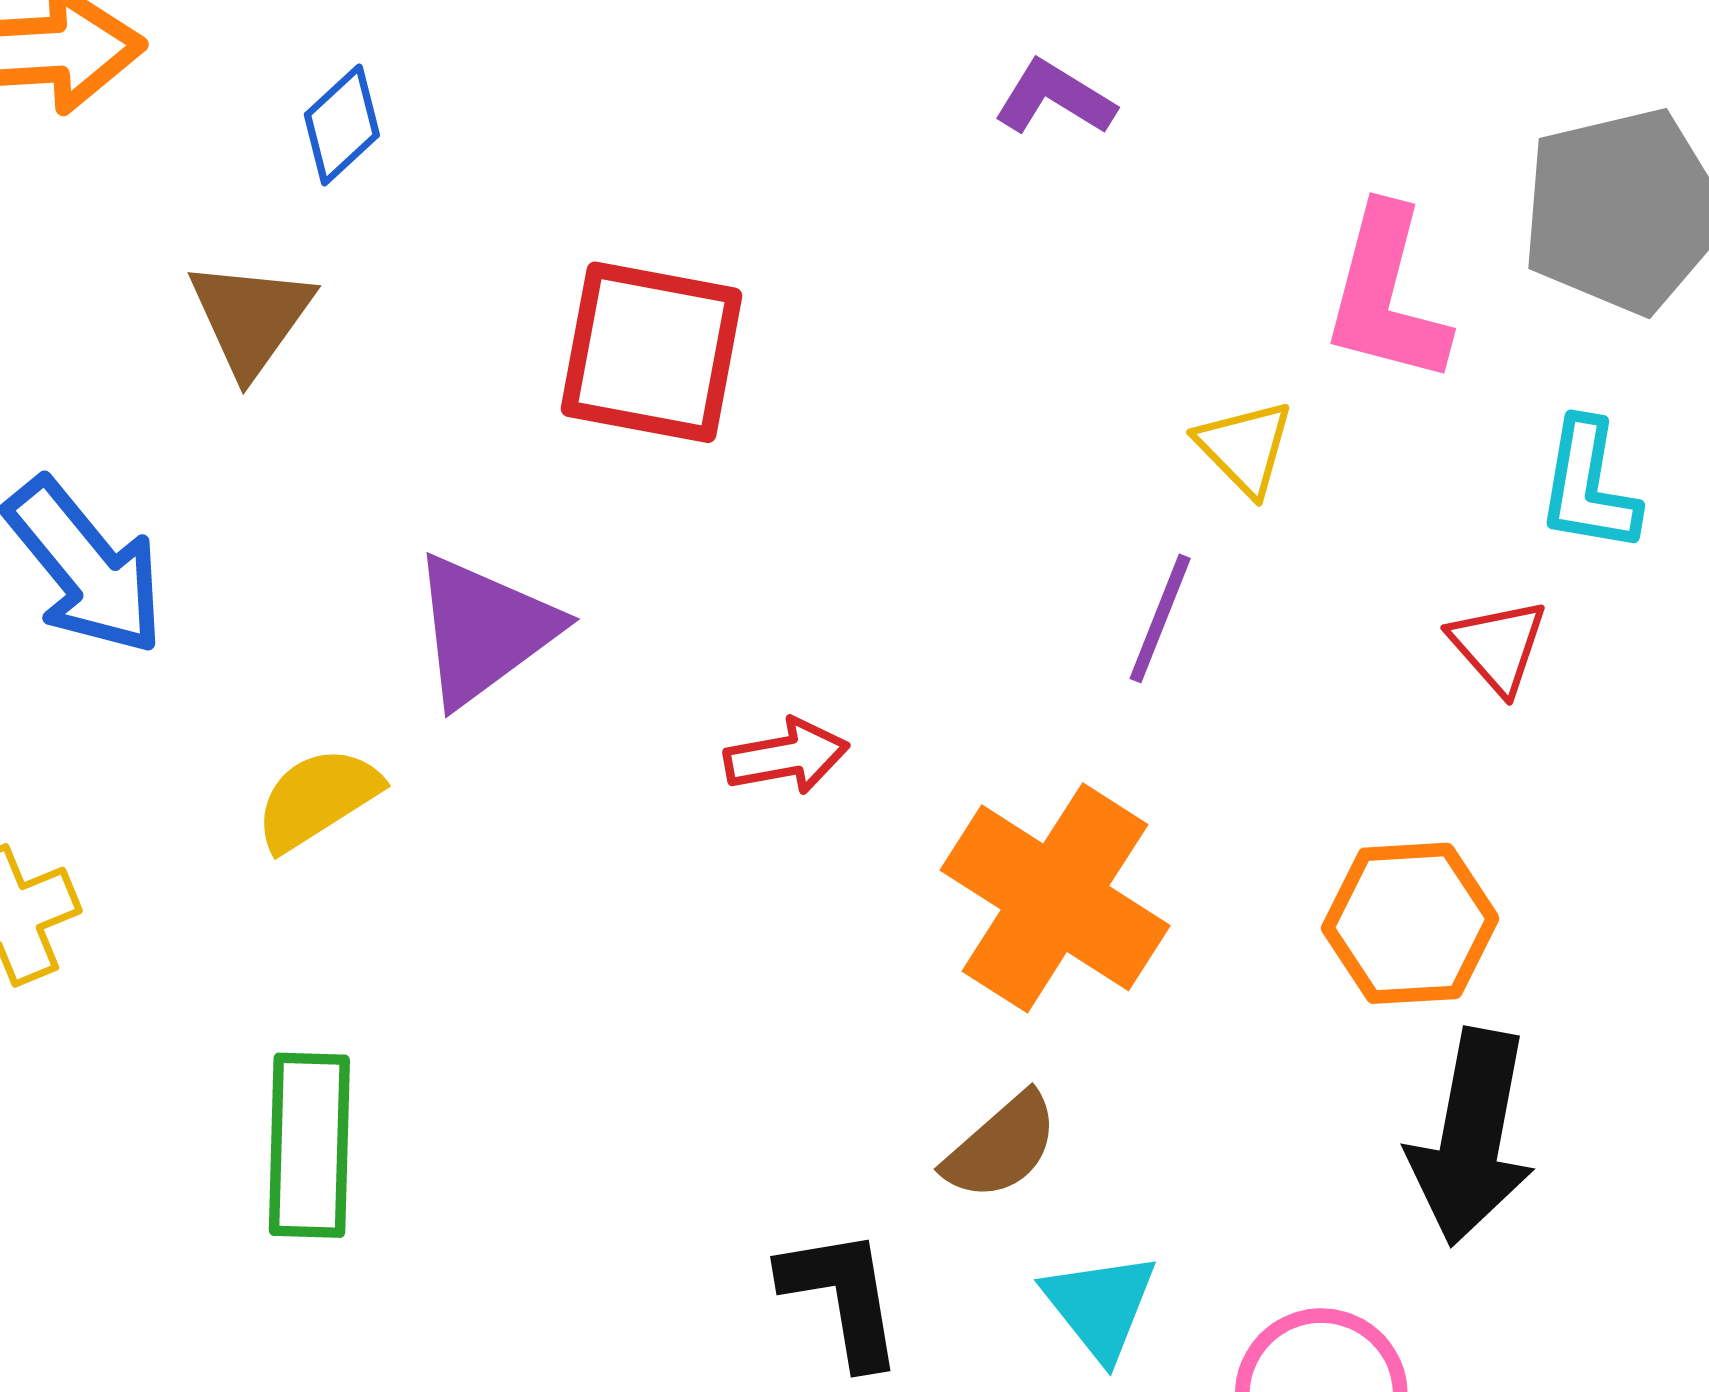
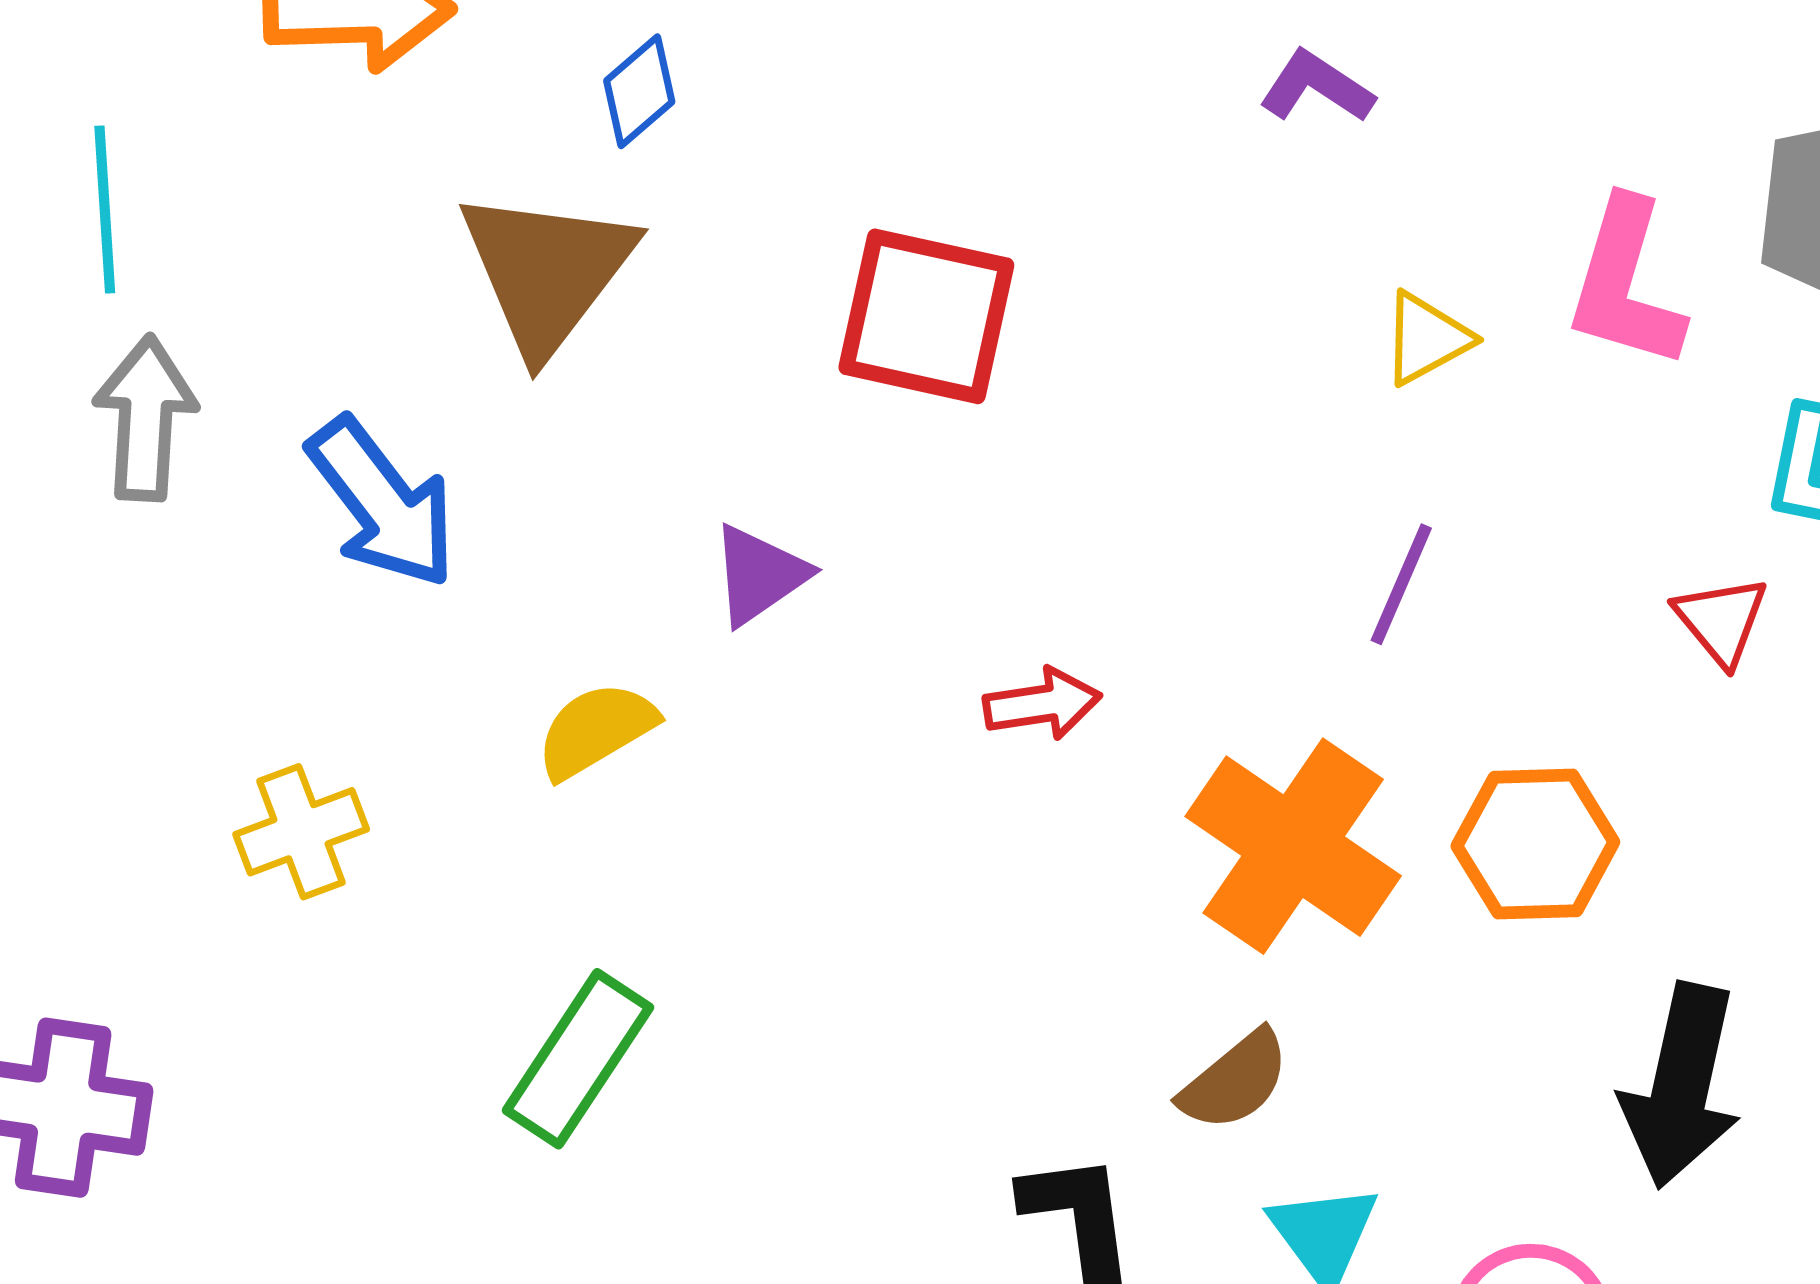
brown triangle: (251, 318) -> (547, 271), size x1.5
yellow triangle: (1245, 448) -> (1426, 338), moved, turned 44
purple triangle: (484, 630) -> (759, 575), size x0.7
orange hexagon: (1410, 923) -> (1535, 844), moved
green rectangle: (309, 1145) -> (578, 1059), turned 30

